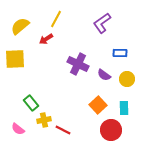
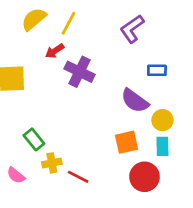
yellow semicircle: (20, 26) -> (34, 19), moved
purple cross: (78, 64) -> (80, 72), moved
purple semicircle: (104, 75) -> (135, 101), size x1.5
yellow circle: (127, 79) -> (162, 120), moved
orange square: (98, 105) -> (127, 142), turned 30

